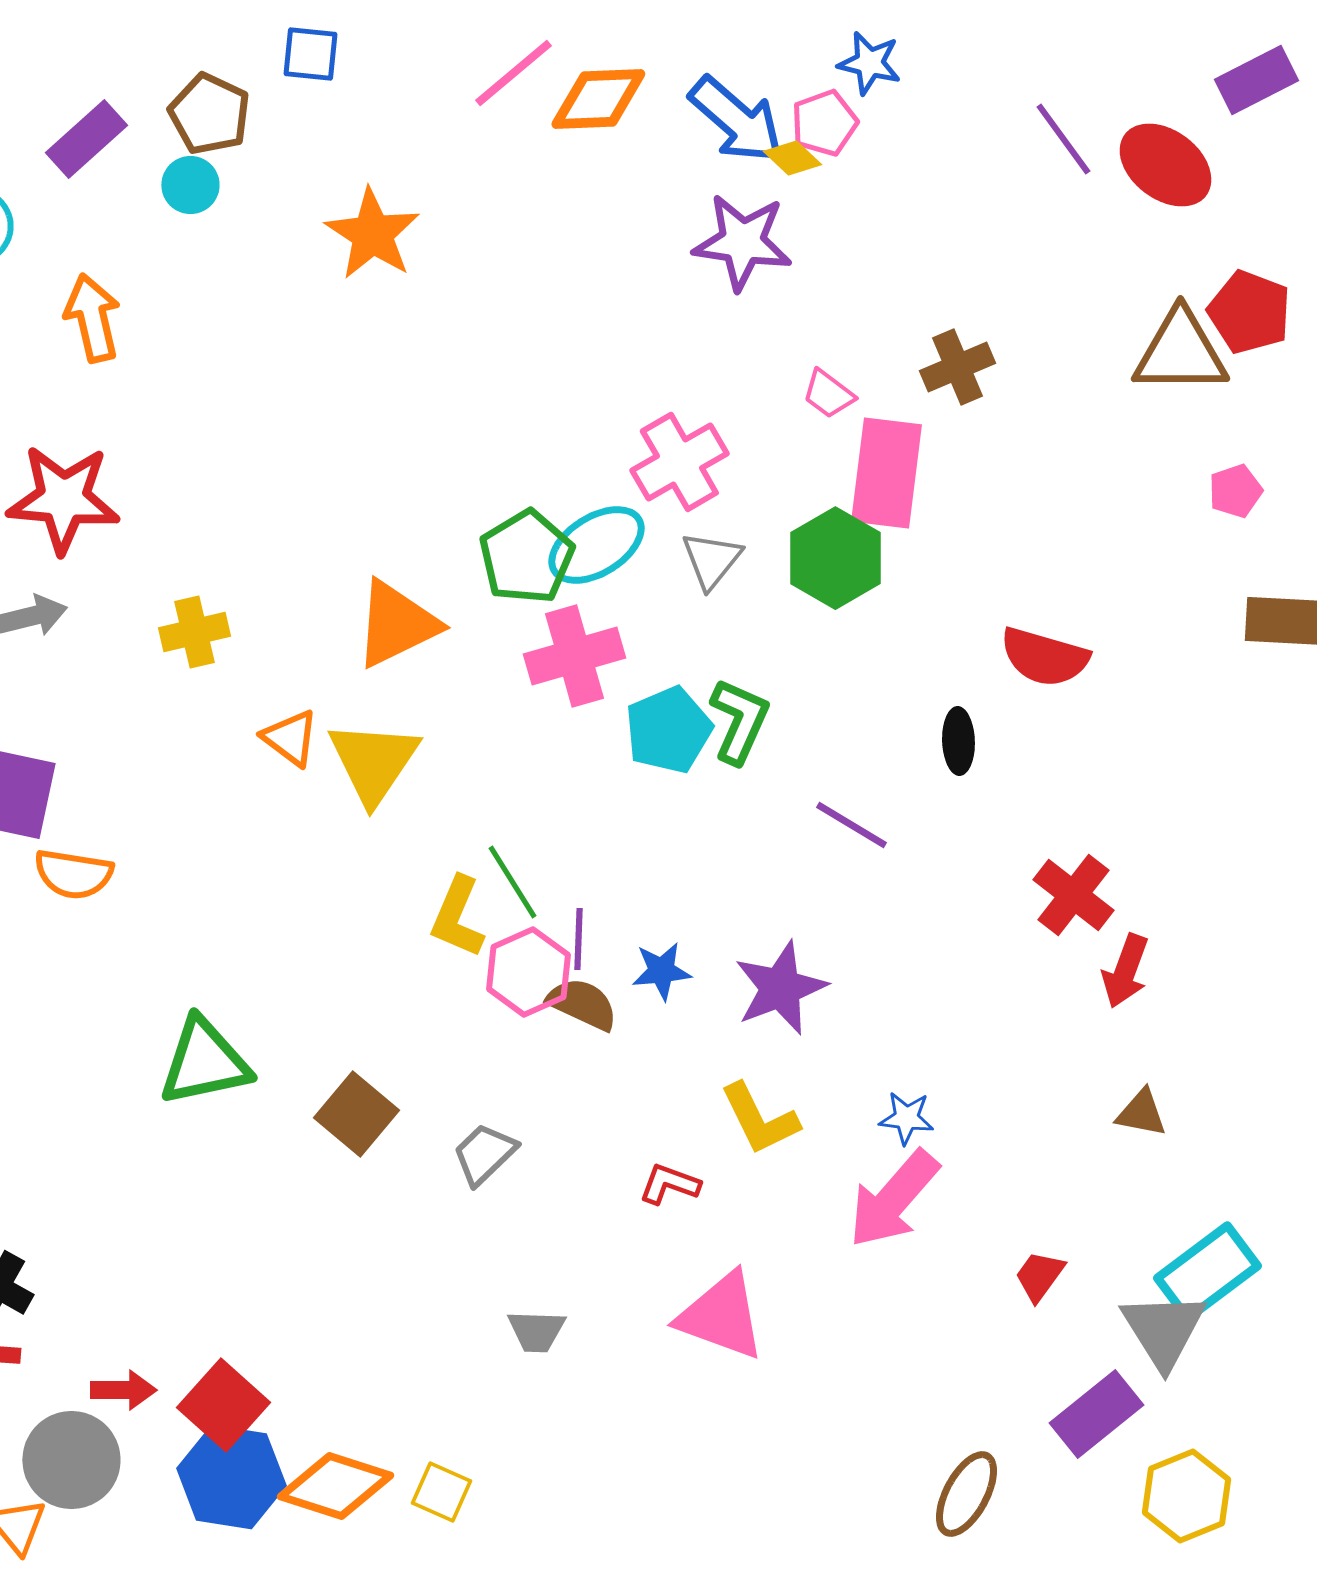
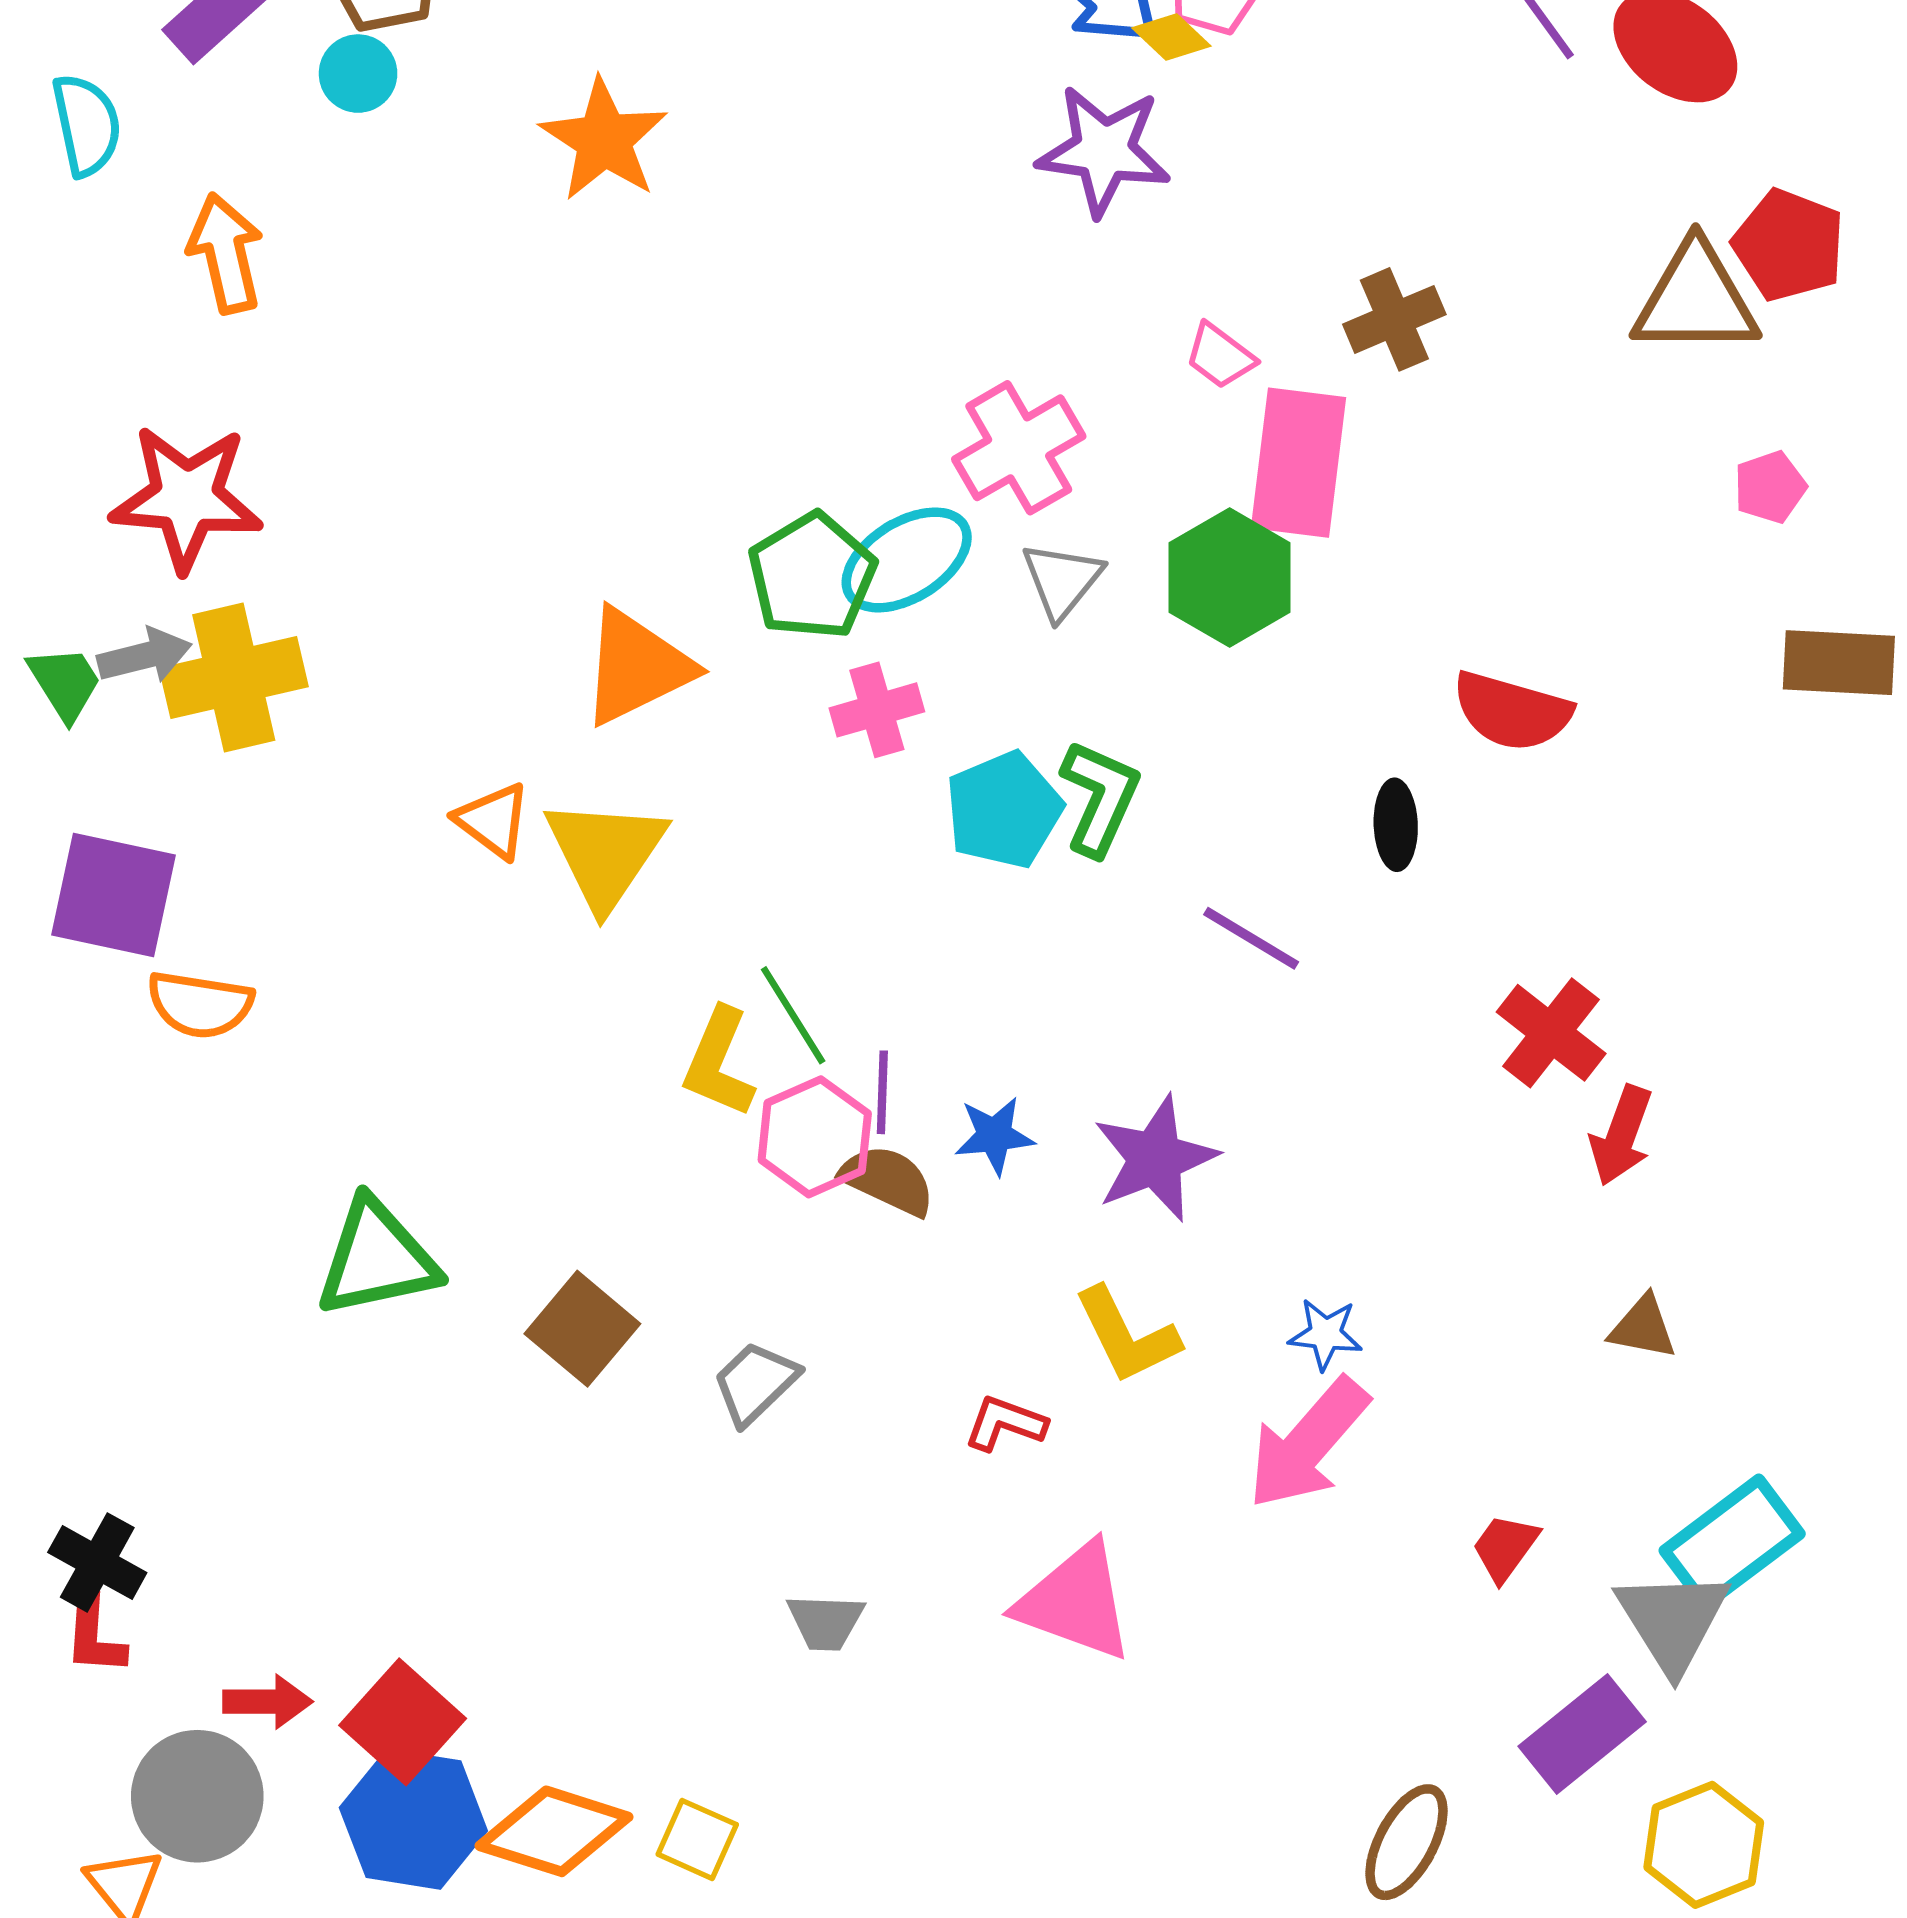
yellow cross: (194, 632) -> (234, 677), moved, size x1.5
pink cross: (574, 656) -> (877, 710), size x0.7

